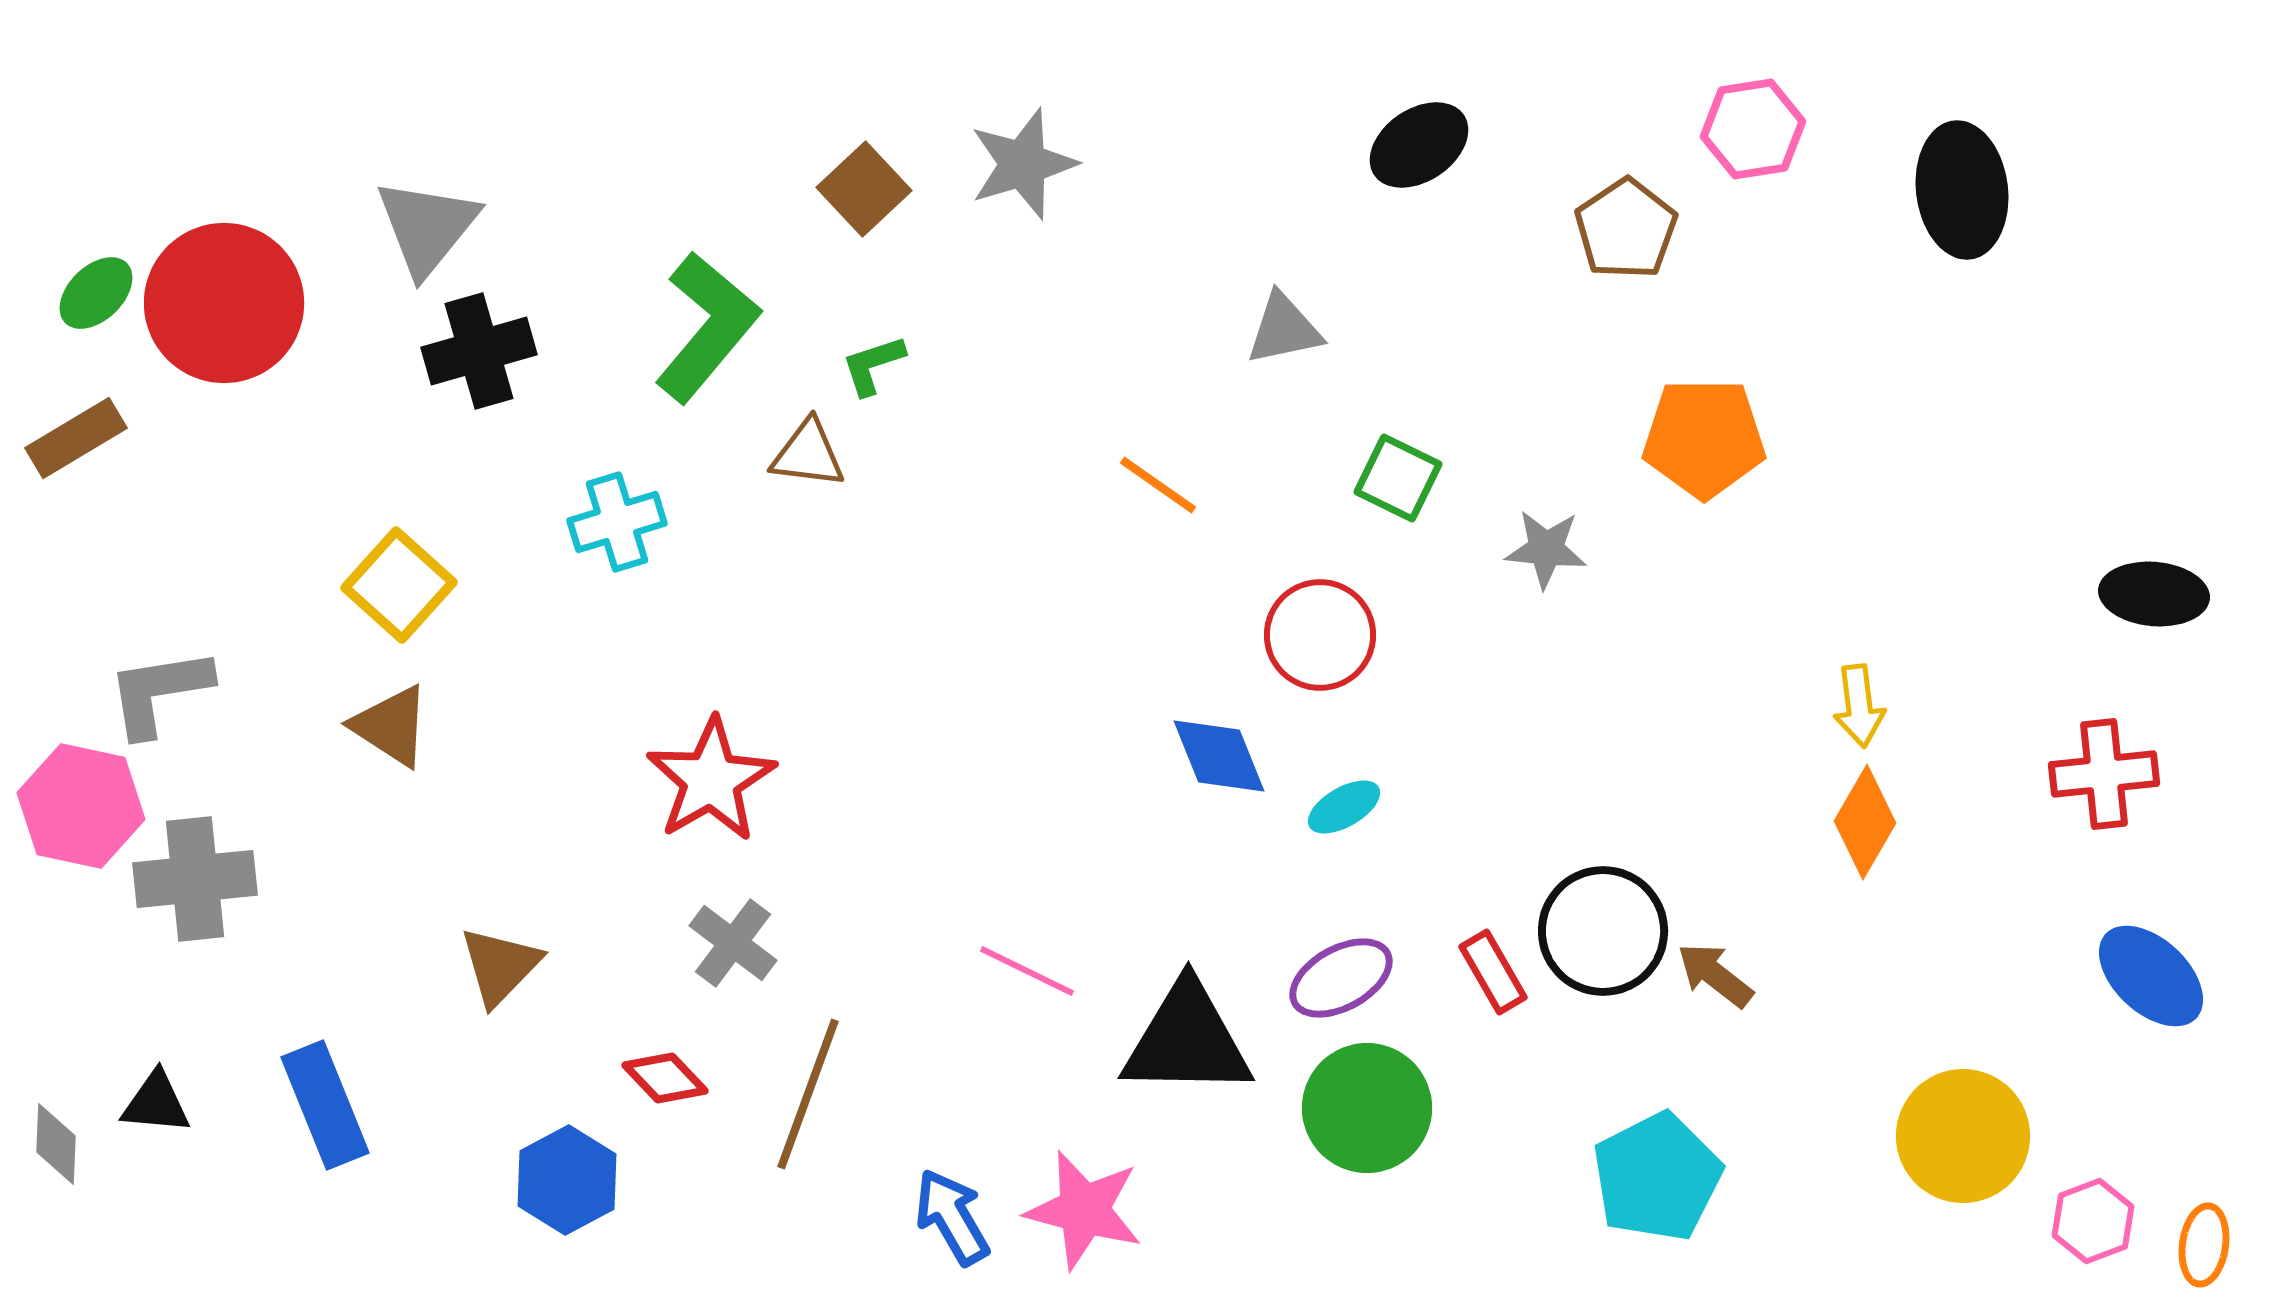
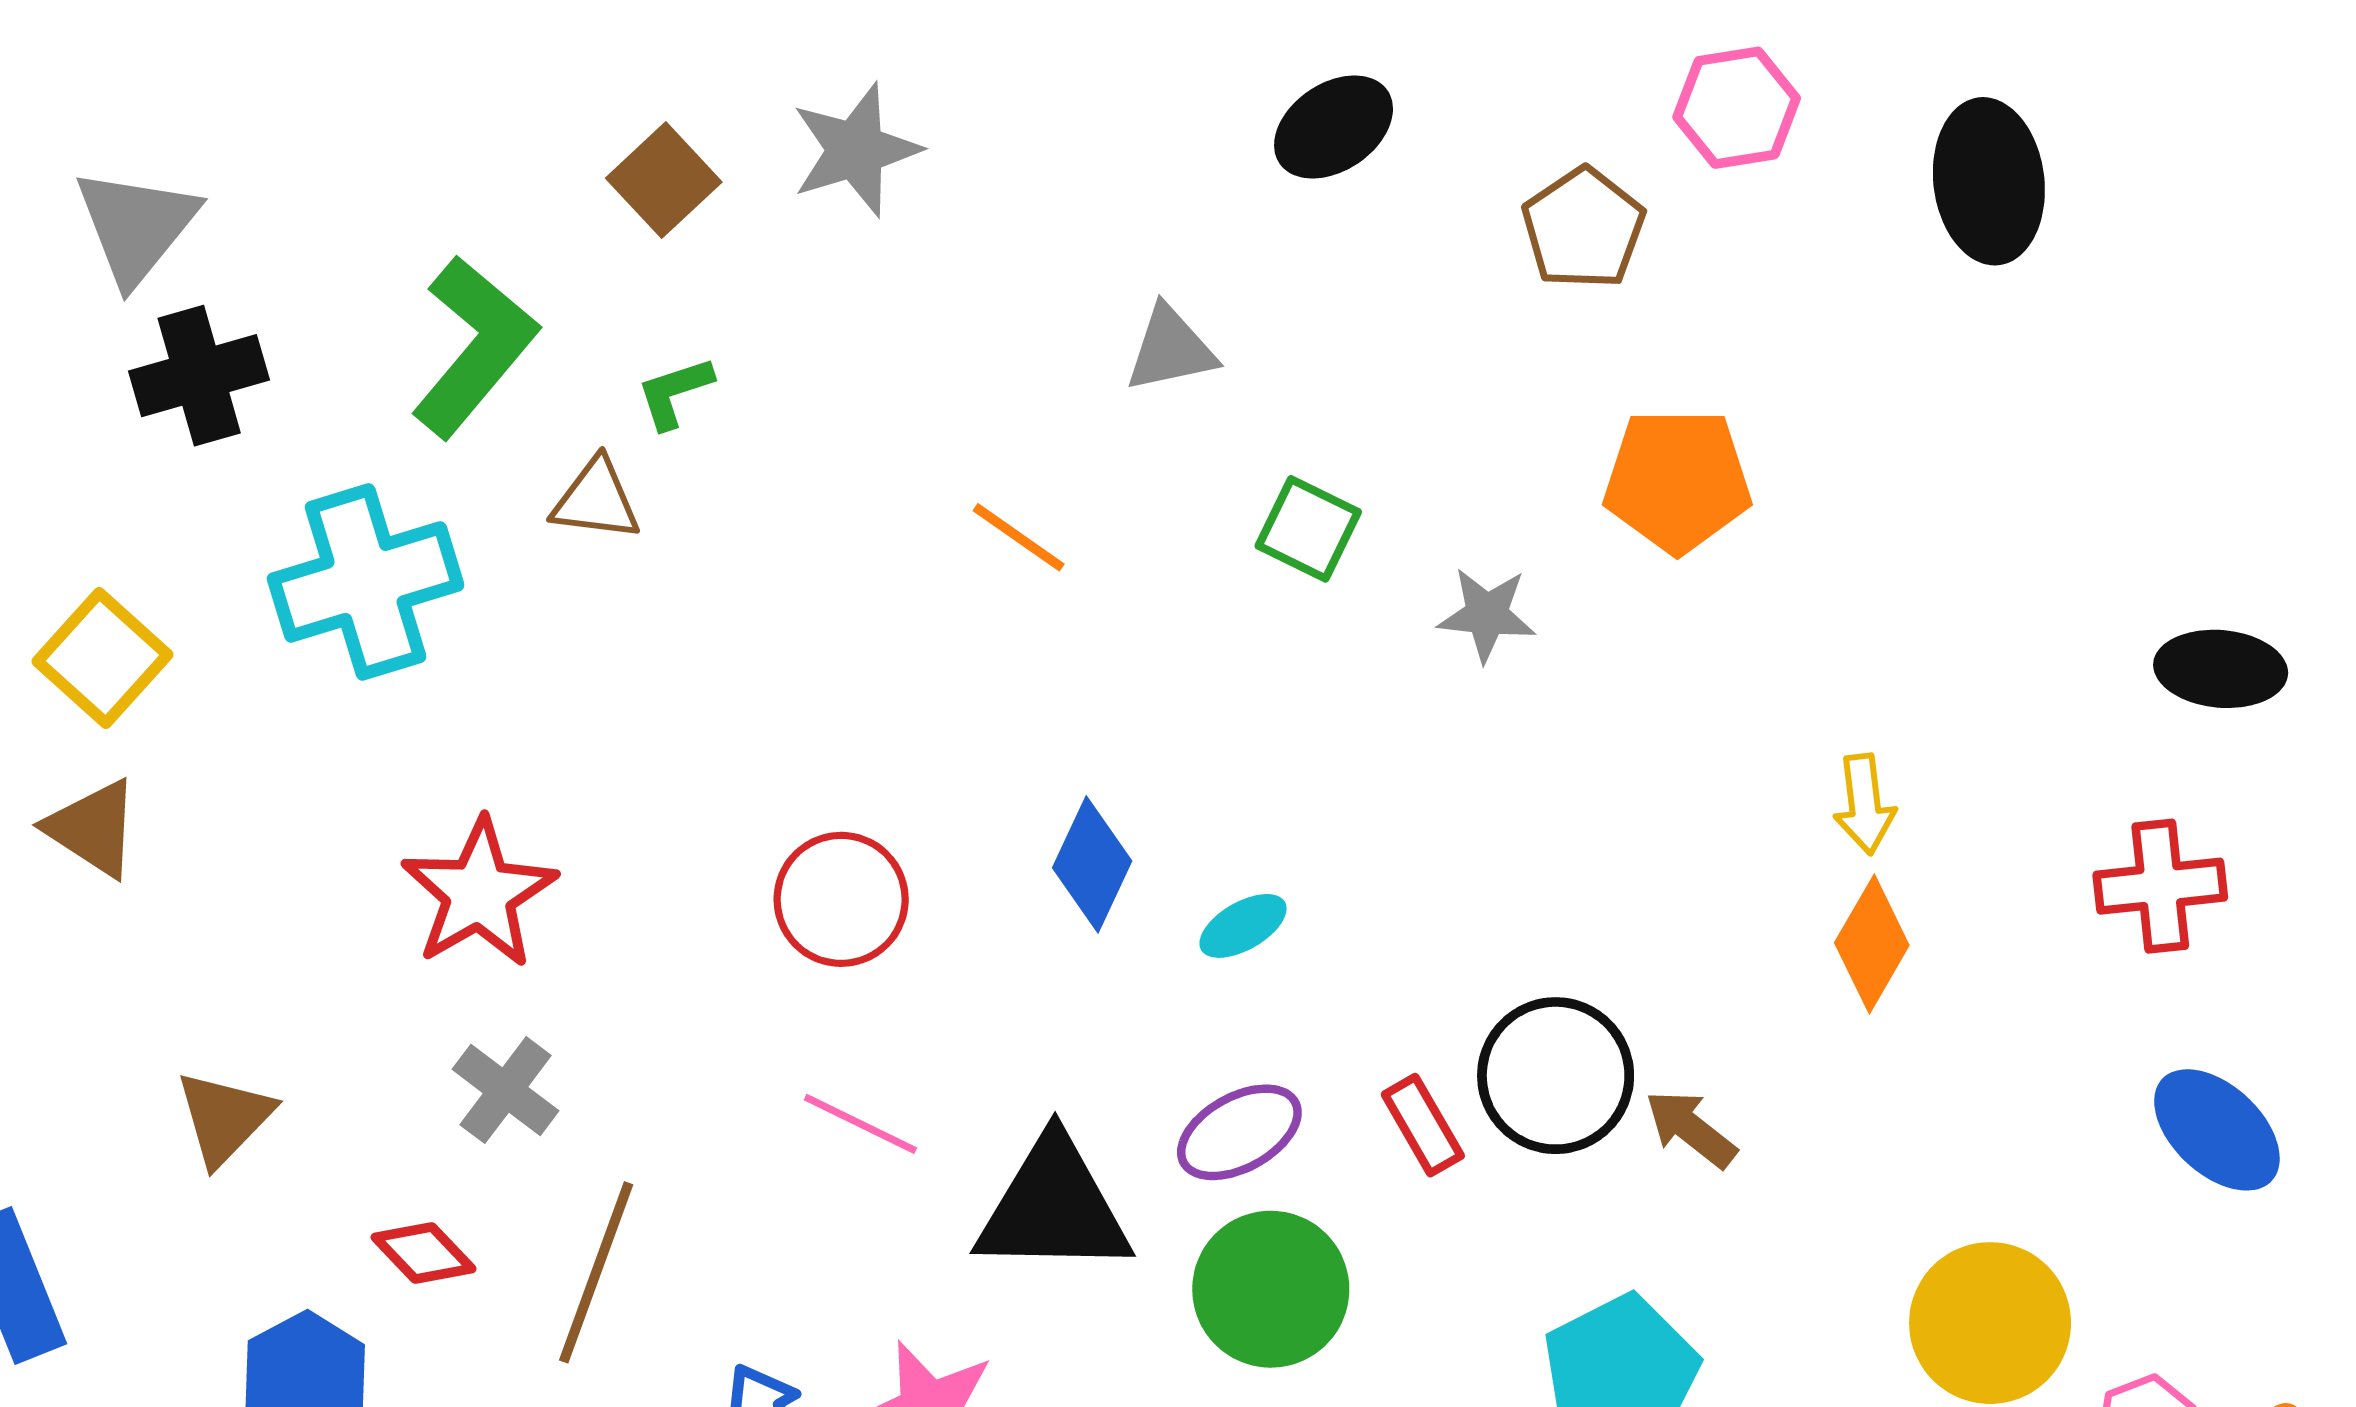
cyan cross: (617, 522) -> (366, 582), size x1.6
red circle: (1320, 635) -> (841, 899), moved
blue diamond: (1219, 756) -> (1092, 864), turned 47

